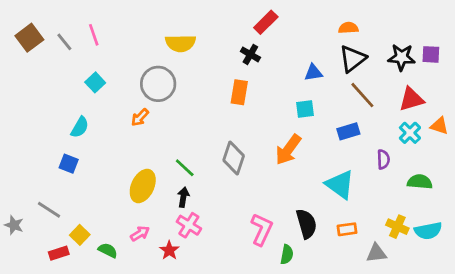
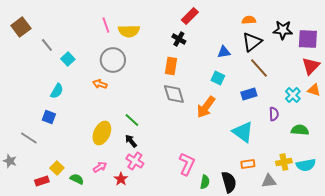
pink line: (94, 35) -> (106, 25), moved
gray line: (64, 42) -> (47, 45), moved
purple square: (431, 54) -> (308, 39), size x1.5
black star: (402, 57) -> (283, 30), moved
red triangle: (411, 99) -> (311, 66), moved, turned -30
cyan square: (305, 109) -> (218, 78), turned 32
orange arrow: (140, 117) -> (100, 84), turned 64
gray diamond: (234, 158) -> (174, 94), moved, turned -35
black arrow: (183, 197) -> (131, 141), turned -48
gray line: (49, 210) -> (29, 138), moved
black semicircle: (306, 224) -> (229, 182), moved
yellow cross: (397, 227) -> (284, 162), turned -35

